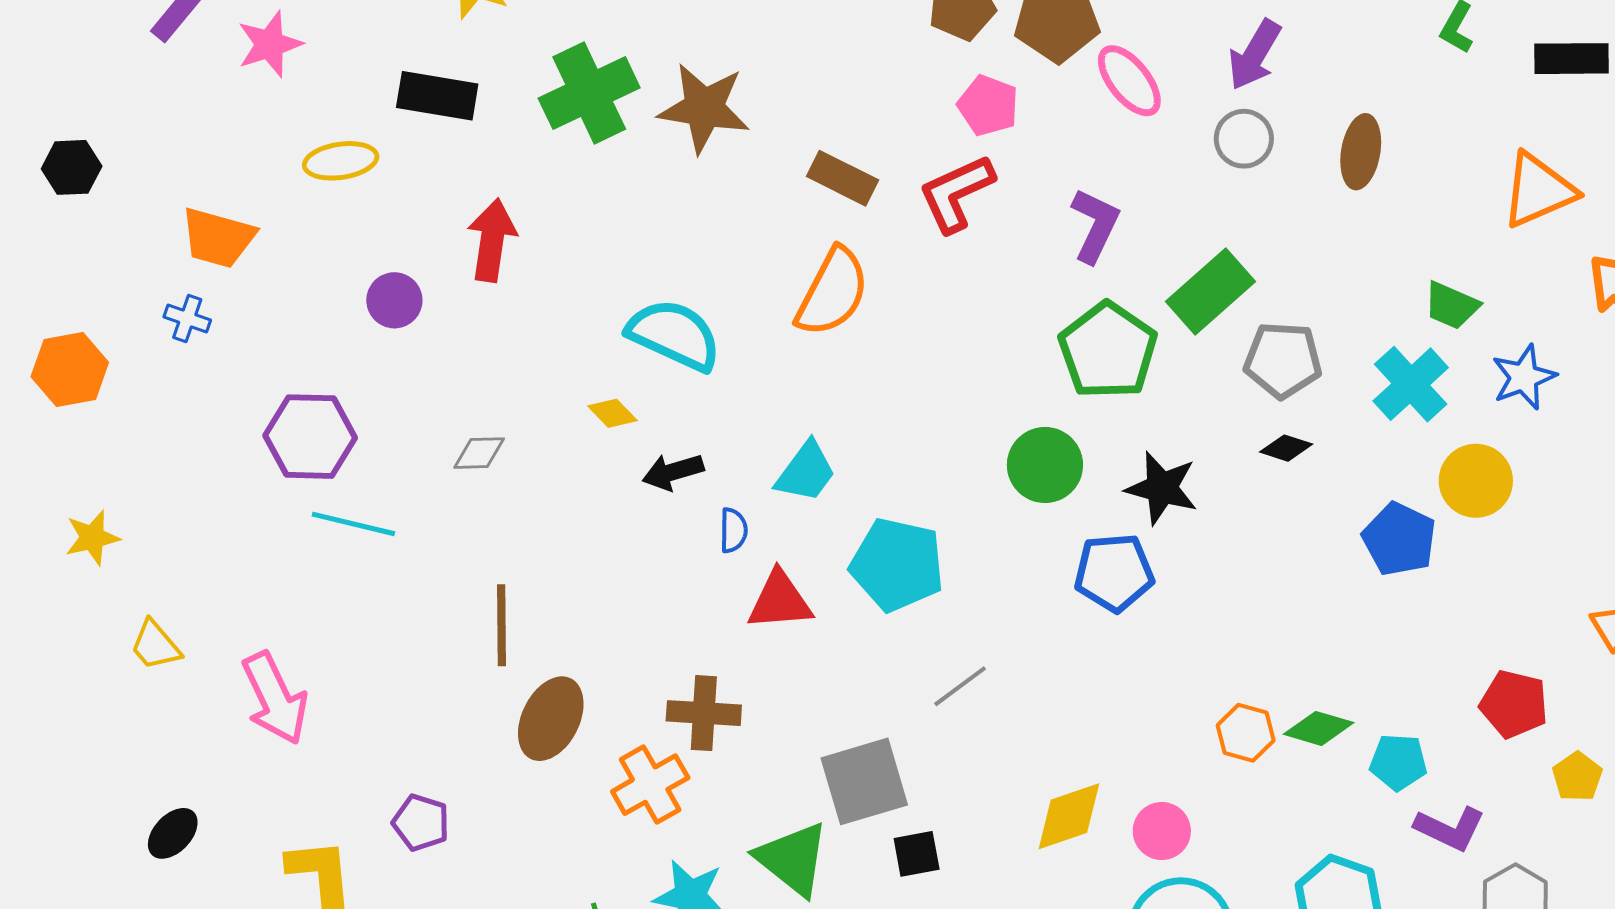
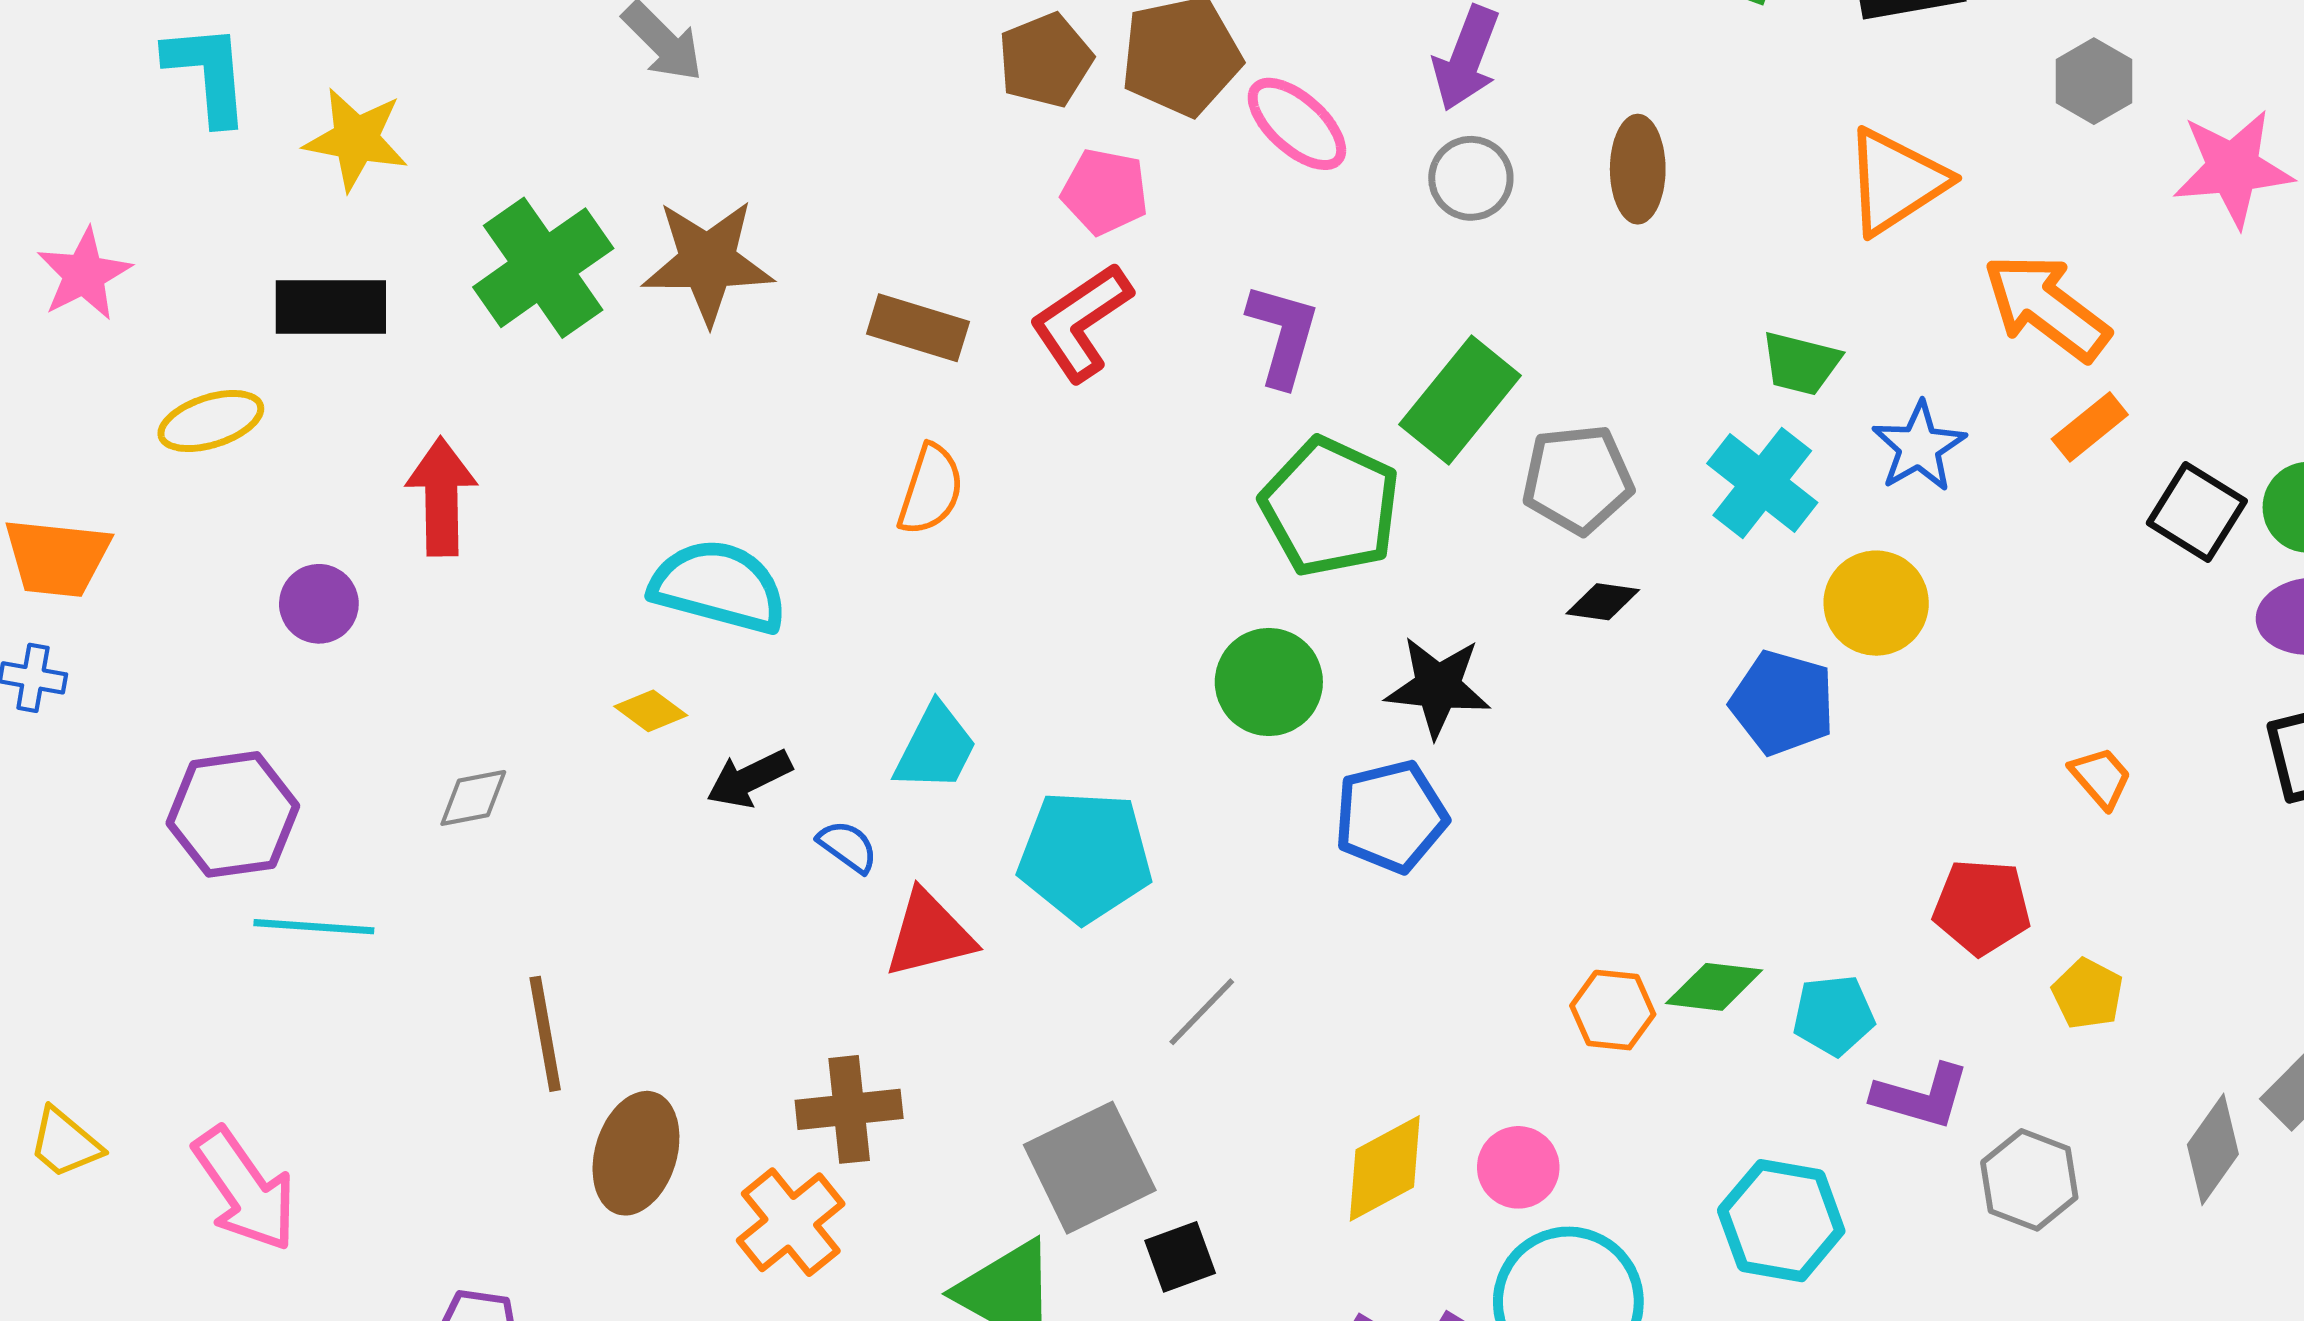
orange semicircle: (832, 292) -> (931, 490), size x0.7
blue semicircle: (733, 530) -> (848, 846), turned -45

